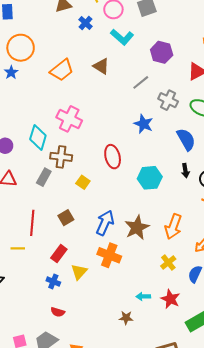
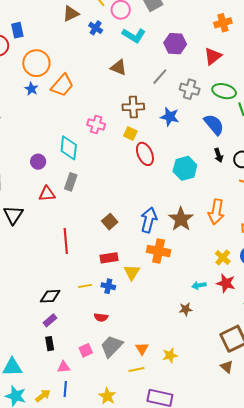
orange trapezoid: (62, 70) -> (62, 85), moved
pink cross: (69, 119) -> (96, 124), size x0.7
brown cross: (61, 157) -> (133, 107), moved
gray rectangle: (44, 177) -> (71, 182), moved
yellow square: (83, 182) -> (130, 133), moved
red line: (32, 223) -> (66, 241), moved
yellow line: (18, 248) -> (85, 286), moved
red rectangle: (59, 254) -> (109, 258), turned 54
yellow cross: (168, 263) -> (223, 257), moved
red semicircle: (58, 312) -> (101, 317), moved

